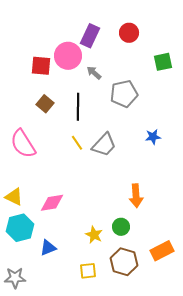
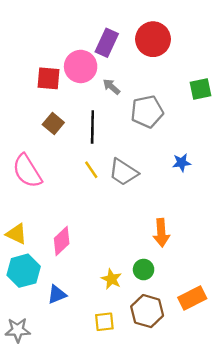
red circle: (129, 33) -> (153, 39), size x1.5
green square: (163, 62) -> (201, 89), moved
gray trapezoid: (104, 145) -> (123, 172), turned 80
pink diamond: (52, 203) -> (62, 241), turned -35

